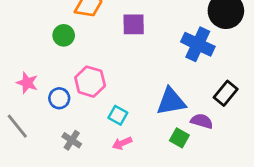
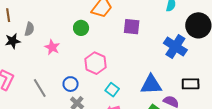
pink star: (27, 83) -> (52, 47), moved
black rectangle: (226, 93) -> (191, 84), turned 42
blue circle: (59, 98) -> (71, 84), moved

